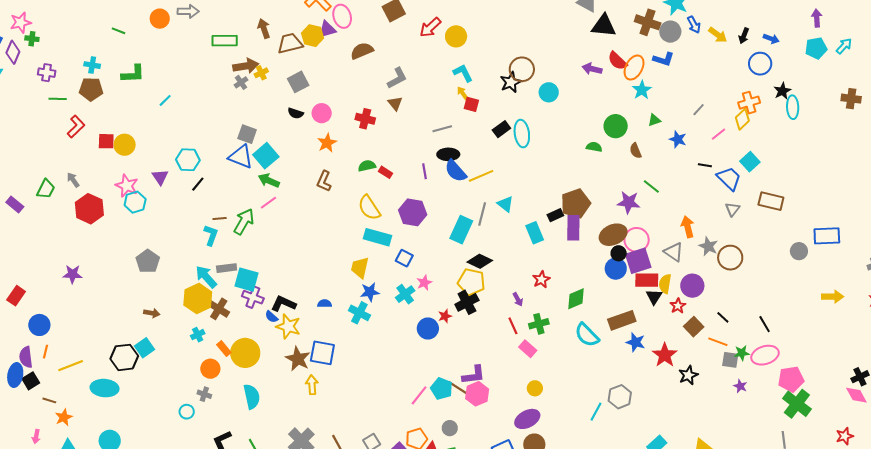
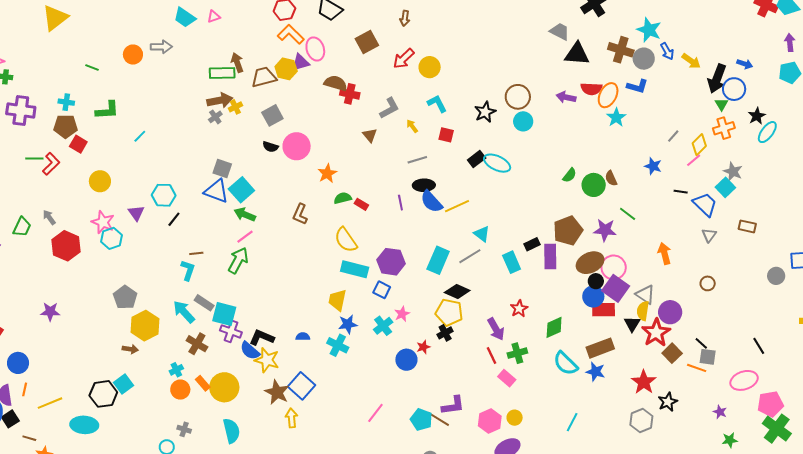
black arrow: (744, 36) -> (717, 79), moved, size x1.8
green rectangle: (225, 41) -> (222, 73), moved
brown semicircle: (362, 51) -> (336, 83), turned 40
red semicircle: (617, 61) -> (591, 89), turned -40
brown circle: (522, 69) -> (518, 97), moved
purple cross: (47, 73) -> (21, 111), size x1.6
gray L-shape: (397, 78) -> (389, 108), moved
yellow arrow: (463, 93) -> (412, 126), moved
green line: (58, 99) -> (34, 158), moved
cyan ellipse: (793, 107) -> (767, 132), turned 40
pink circle: (322, 113) -> (297, 146), size x1.4
red cross: (365, 119) -> (350, 94), moved
yellow diamond: (742, 119) -> (699, 145), moved
green triangle: (654, 120) -> (721, 104), moved, turned -40
green circle: (616, 126) -> (594, 185), moved
cyan ellipse: (522, 134) -> (497, 163), turned -56
red square: (106, 141) -> (78, 144), moved, turned 30
orange star: (327, 143) -> (327, 173), moved
green semicircle: (594, 147) -> (570, 175), turned 119
brown rectangle: (771, 201) -> (747, 226), size x0.7
brown pentagon: (576, 204) -> (568, 231), moved
purple hexagon: (413, 212) -> (391, 262), moved
gray line: (482, 214) -> (470, 256), moved, turned 45
green arrow: (244, 222) -> (238, 260), moved
gray star: (708, 246) -> (733, 172), moved
gray triangle: (674, 252) -> (645, 295), moved
brown circle: (730, 258) -> (708, 283), size x0.6
purple square: (638, 261) -> (616, 288), turned -36
gray rectangle: (227, 268) -> (204, 303), turned 42
red rectangle: (647, 280) -> (604, 310), moved
yellow hexagon: (198, 298) -> (145, 326), moved
purple arrow: (518, 299) -> (496, 329), size x1.6
black cross: (467, 302) -> (445, 333), size x0.7
red star: (678, 306) -> (656, 333), size x1.8
blue semicircle: (271, 317) -> (250, 351), size x1.5
black line: (765, 324) -> (759, 346), moved
blue star: (636, 342) -> (595, 372), moved
blue square: (322, 353) -> (302, 386), turned 32
green star: (742, 353) -> (730, 440), moved
gray square: (730, 360) -> (708, 357), moved
orange circle: (210, 369) -> (180, 390), moved
pink hexagon: (477, 394) -> (490, 421), moved
pink line: (419, 395) -> (375, 413), moved
gray hexagon: (620, 397) -> (641, 420), moved
cyan line: (596, 412) -> (572, 422), moved

